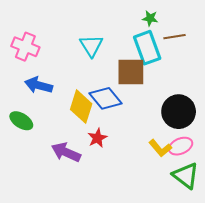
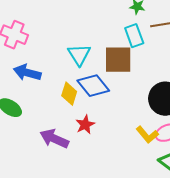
cyan triangle: (91, 46) -> (79, 55), moved
cyan rectangle: (147, 48) -> (134, 36), size x0.7
yellow diamond: (81, 107) -> (69, 94), size x0.7

